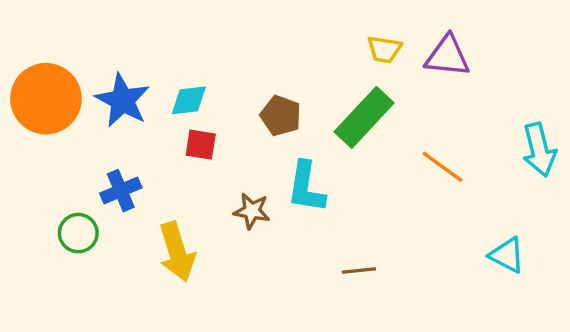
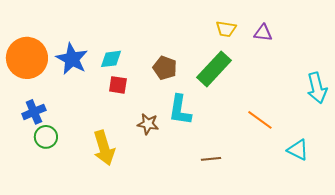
purple triangle: (447, 56) -> (263, 33), size x0.7
orange line: (442, 167) -> (260, 120), moved
blue cross: (121, 191) -> (34, 112), moved

